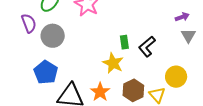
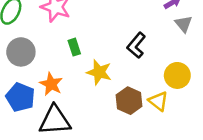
green rectangle: (124, 42) -> (74, 47), moved
orange star: (100, 92) -> (51, 84), moved

